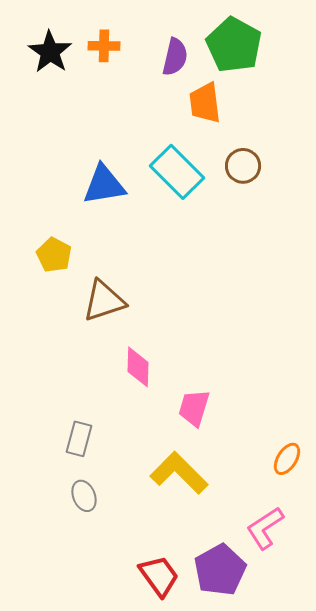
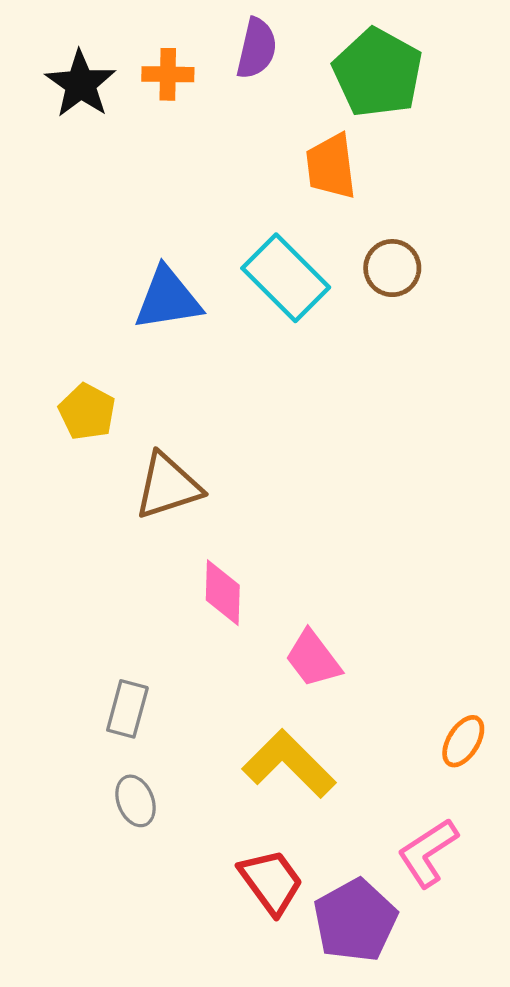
purple semicircle: (175, 57) -> (257, 48), moved
pink trapezoid: (194, 408) -> (313, 659), turned -54
red trapezoid: (159, 576) -> (271, 882), moved

